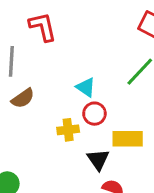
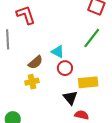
brown semicircle: (23, 98) -> (35, 62), moved
yellow cross: (68, 130) -> (32, 82), moved

